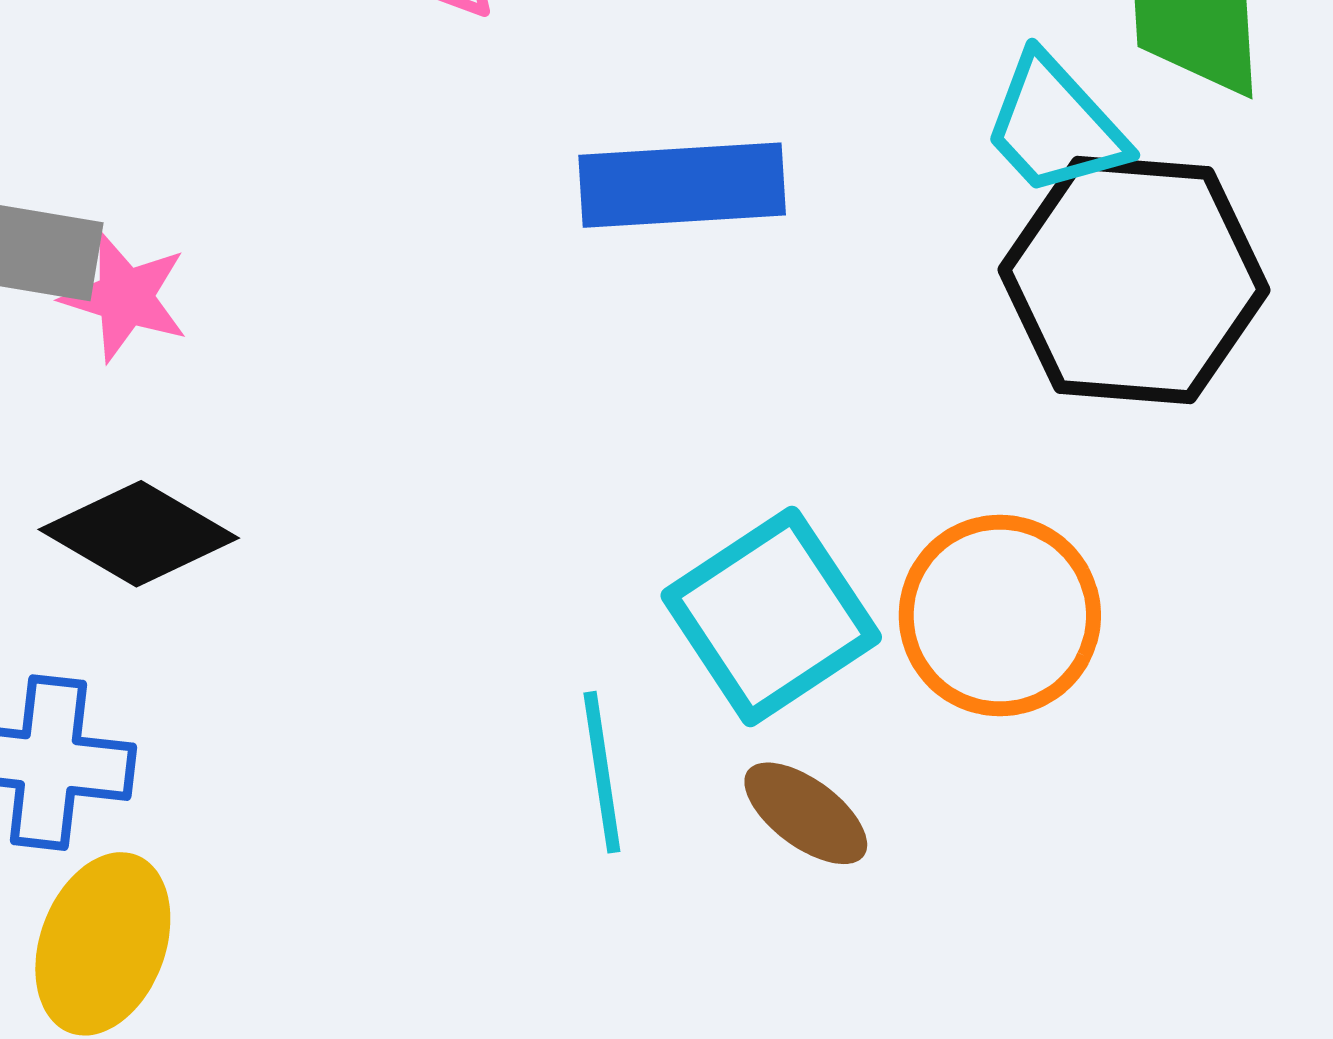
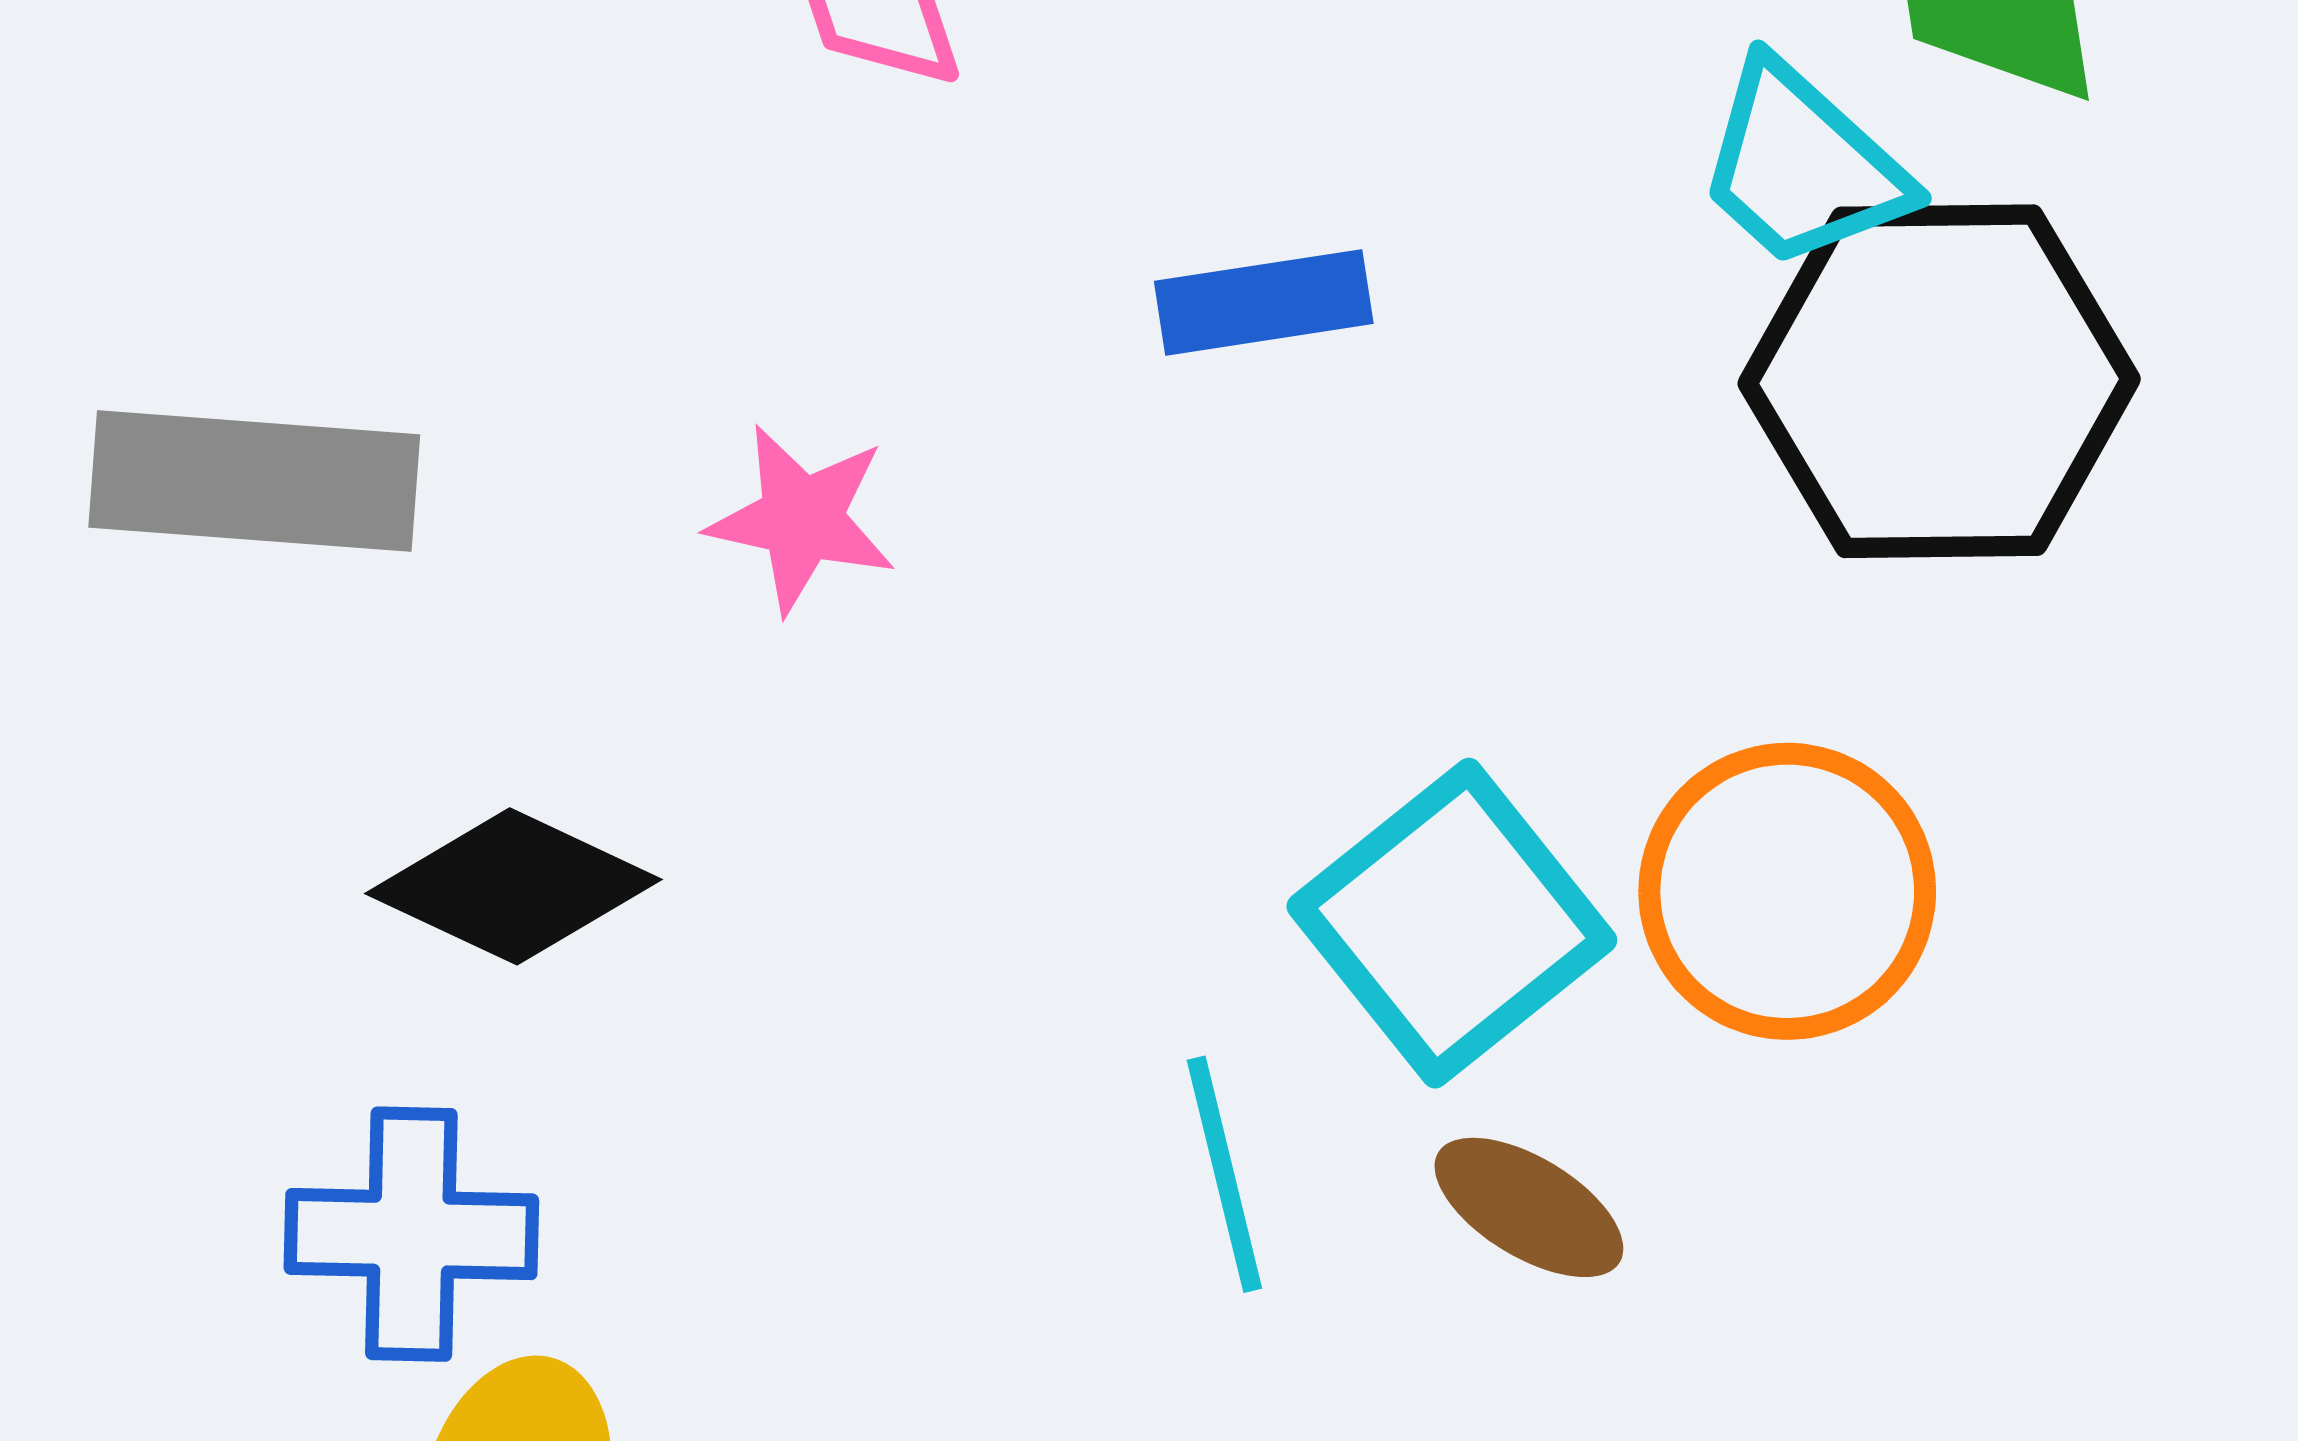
blue rectangle: (682, 185) -> (1264, 302), size x0.7
pink star: (125, 297) -> (802, 519), moved

